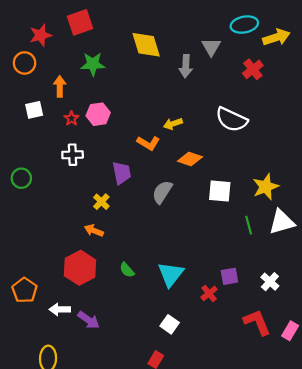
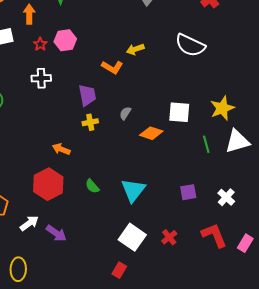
orange diamond: (190, 159) -> (151, 133), moved
gray semicircle: (162, 192) -> (125, 113), size x0.6
yellow cross: (101, 202) -> (90, 122), moved, turned 35
red cross: (209, 293) -> (169, 237), moved
white arrow: (60, 309) -> (29, 223), turned 144
white square: (170, 324) -> (132, 237), size x1.5

